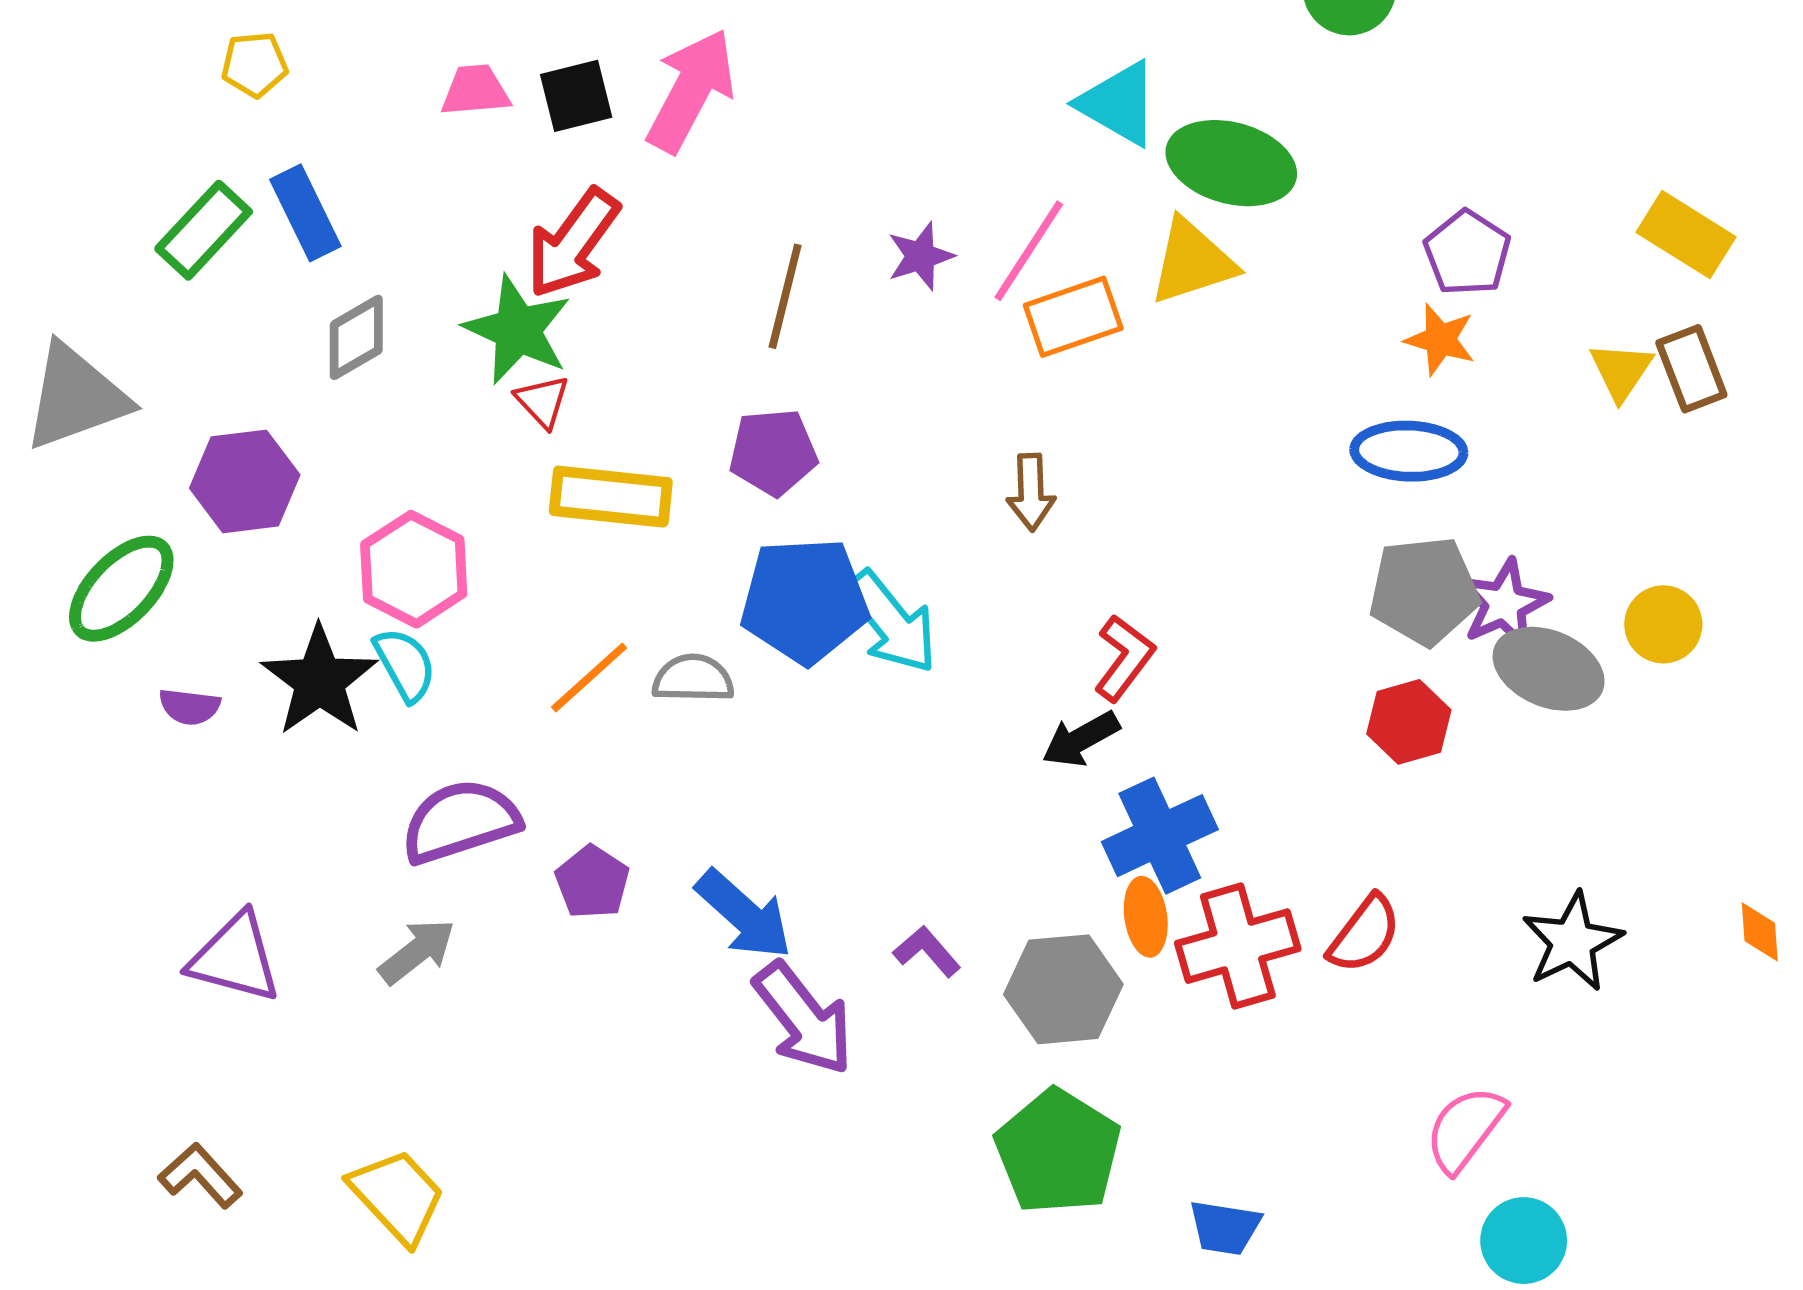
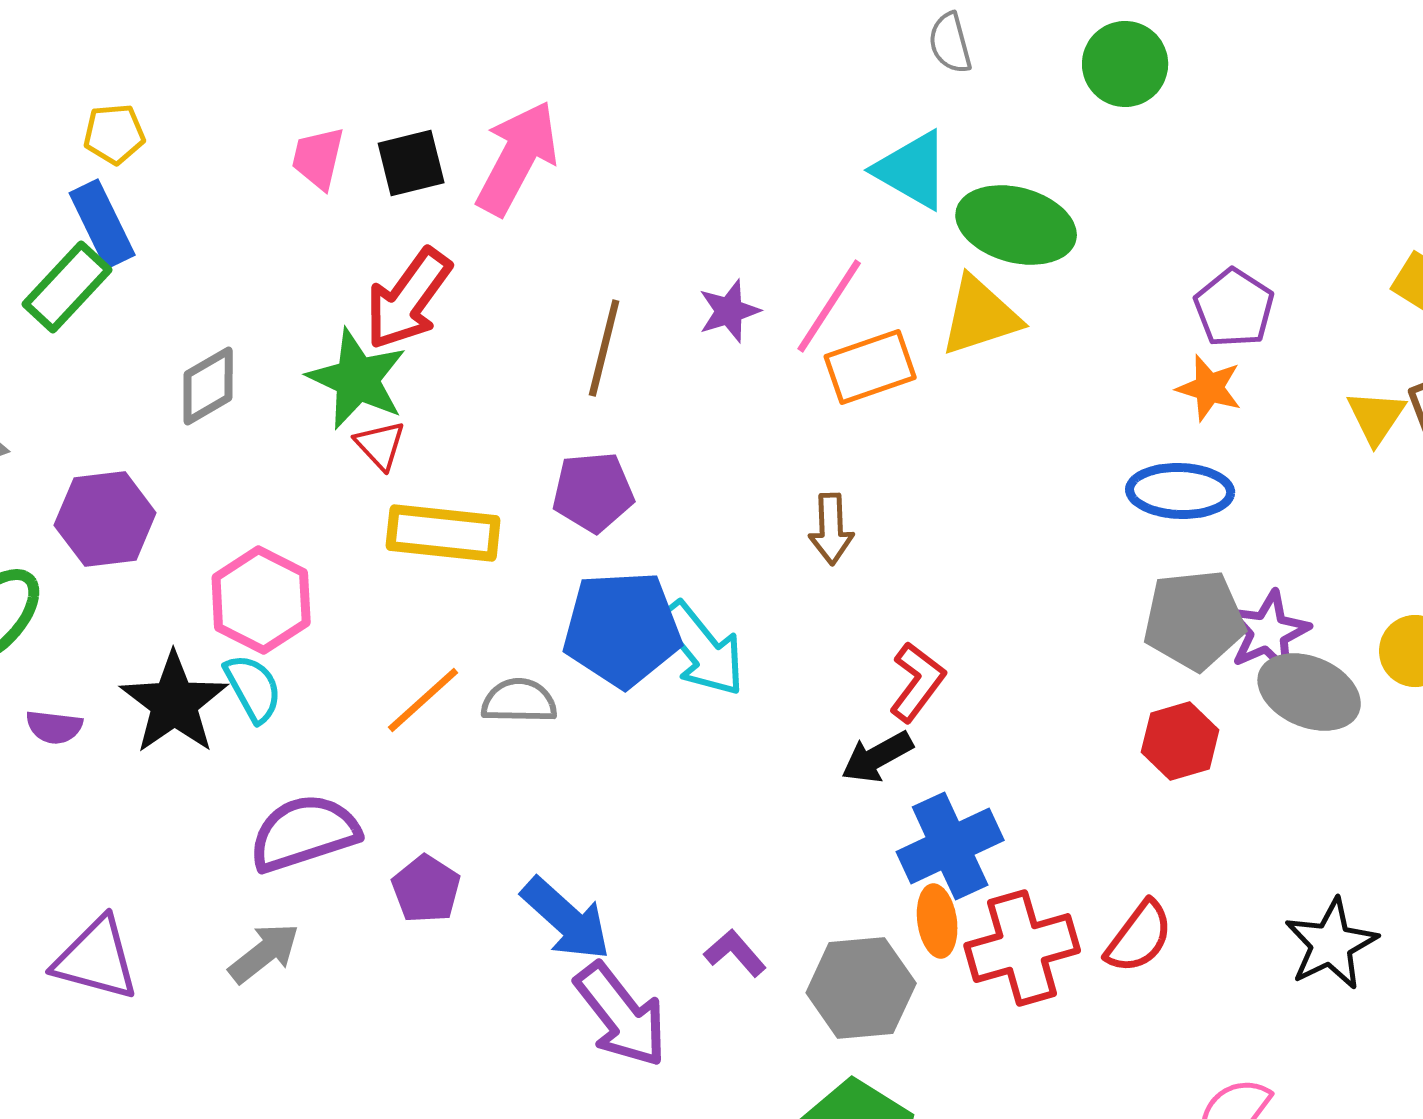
pink trapezoid: (475, 91) -> (318, 158), turned -72
blue rectangle: (305, 213) -> (102, 224), moved

